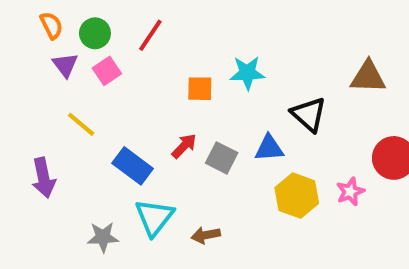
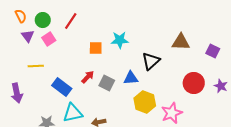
black triangle: (309, 114) -> (151, 61), turned 36
yellow line: (81, 124) -> (36, 66), turned -42
pink star: (350, 192) -> (172, 113), moved, size x1.5
cyan triangle: (154, 217) -> (73, 113), turned 40

